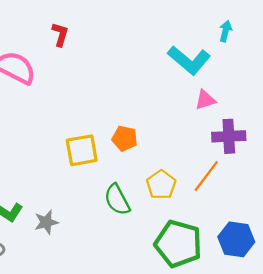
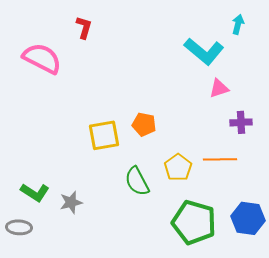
purple cross: (229, 136) -> (241, 122), size x0.7
orange line: (206, 176) -> (220, 159), turned 52

